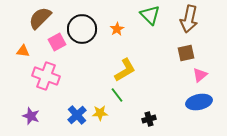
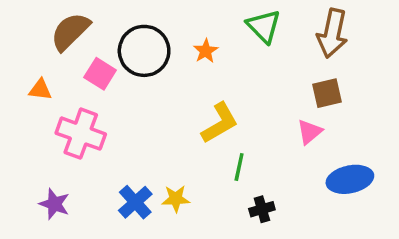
pink square: (57, 42) -> (100, 74), turned -30
pink triangle: (200, 75) -> (309, 132), moved
green line: (117, 95) -> (239, 167), moved, turned 49

